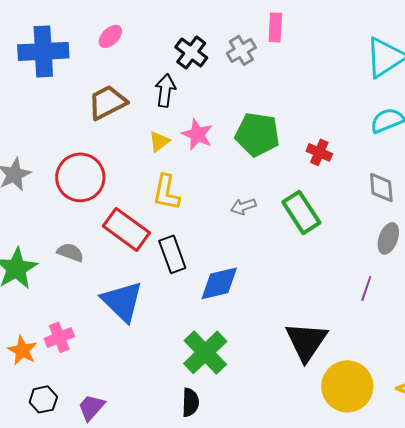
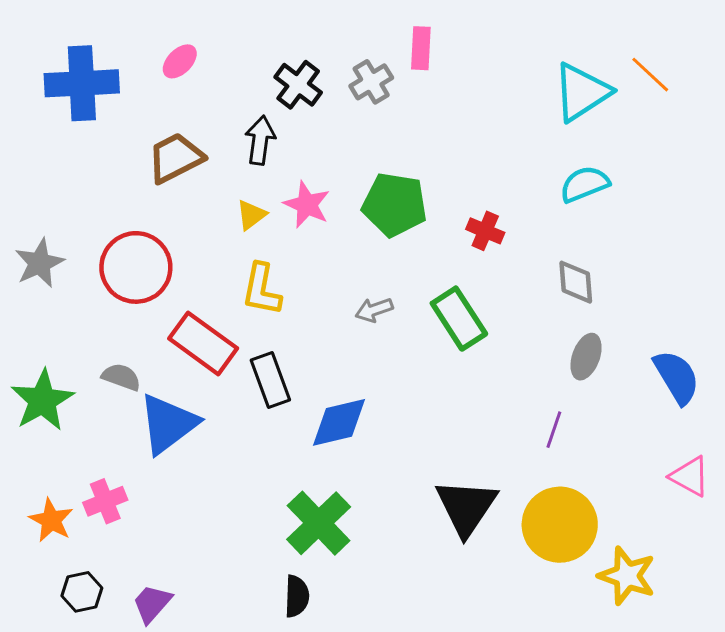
blue triangle: (122, 301) -> (168, 424), moved, turned 39
yellow circle: (347, 386) -> (560, 525), moved

